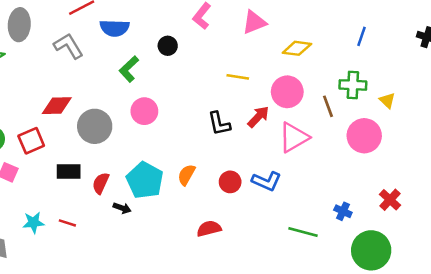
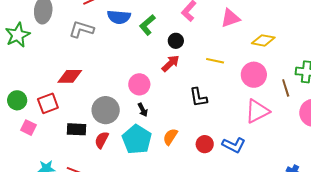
gray L-shape: (68, 46) -> (81, 29), turned -45
black circle: (168, 46) -> (176, 41), moved
green L-shape: (129, 69) -> (147, 25), moved
red arrow: (258, 117) -> (171, 63), moved
gray circle: (95, 126) -> (106, 110), moved
black arrow: (122, 208) -> (143, 110), moved, turned 40

